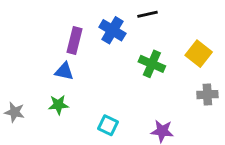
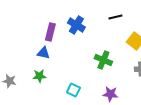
black line: (148, 14) -> (115, 17), moved
green cross: (152, 64) -> (103, 60), moved

